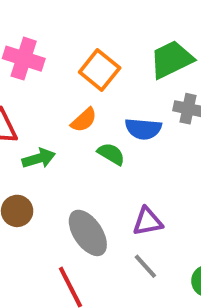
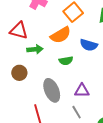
orange semicircle: (84, 120) -> (61, 35), size x1.5
green semicircle: (111, 154) -> (66, 61), moved, turned 128

